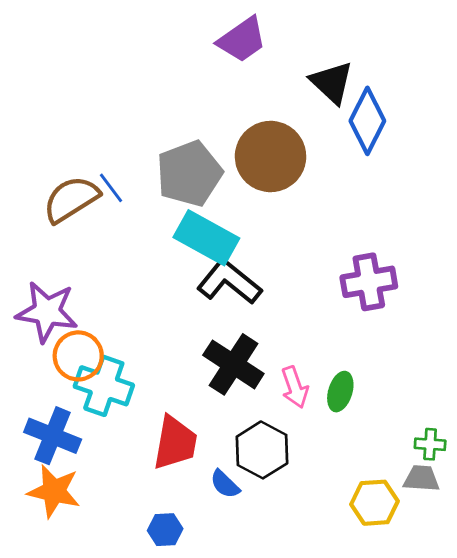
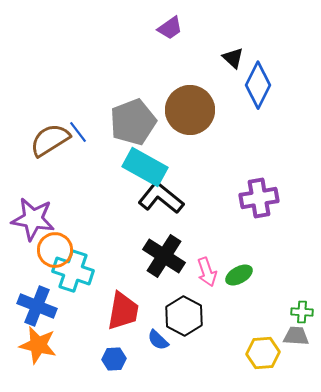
purple trapezoid: (242, 40) -> (170, 28), size x0.7
black triangle: (332, 82) -> (233, 58), size x0.7
green ellipse: (340, 392) -> (239, 275), turned 44
blue hexagon: (165, 530) -> (114, 359), moved

